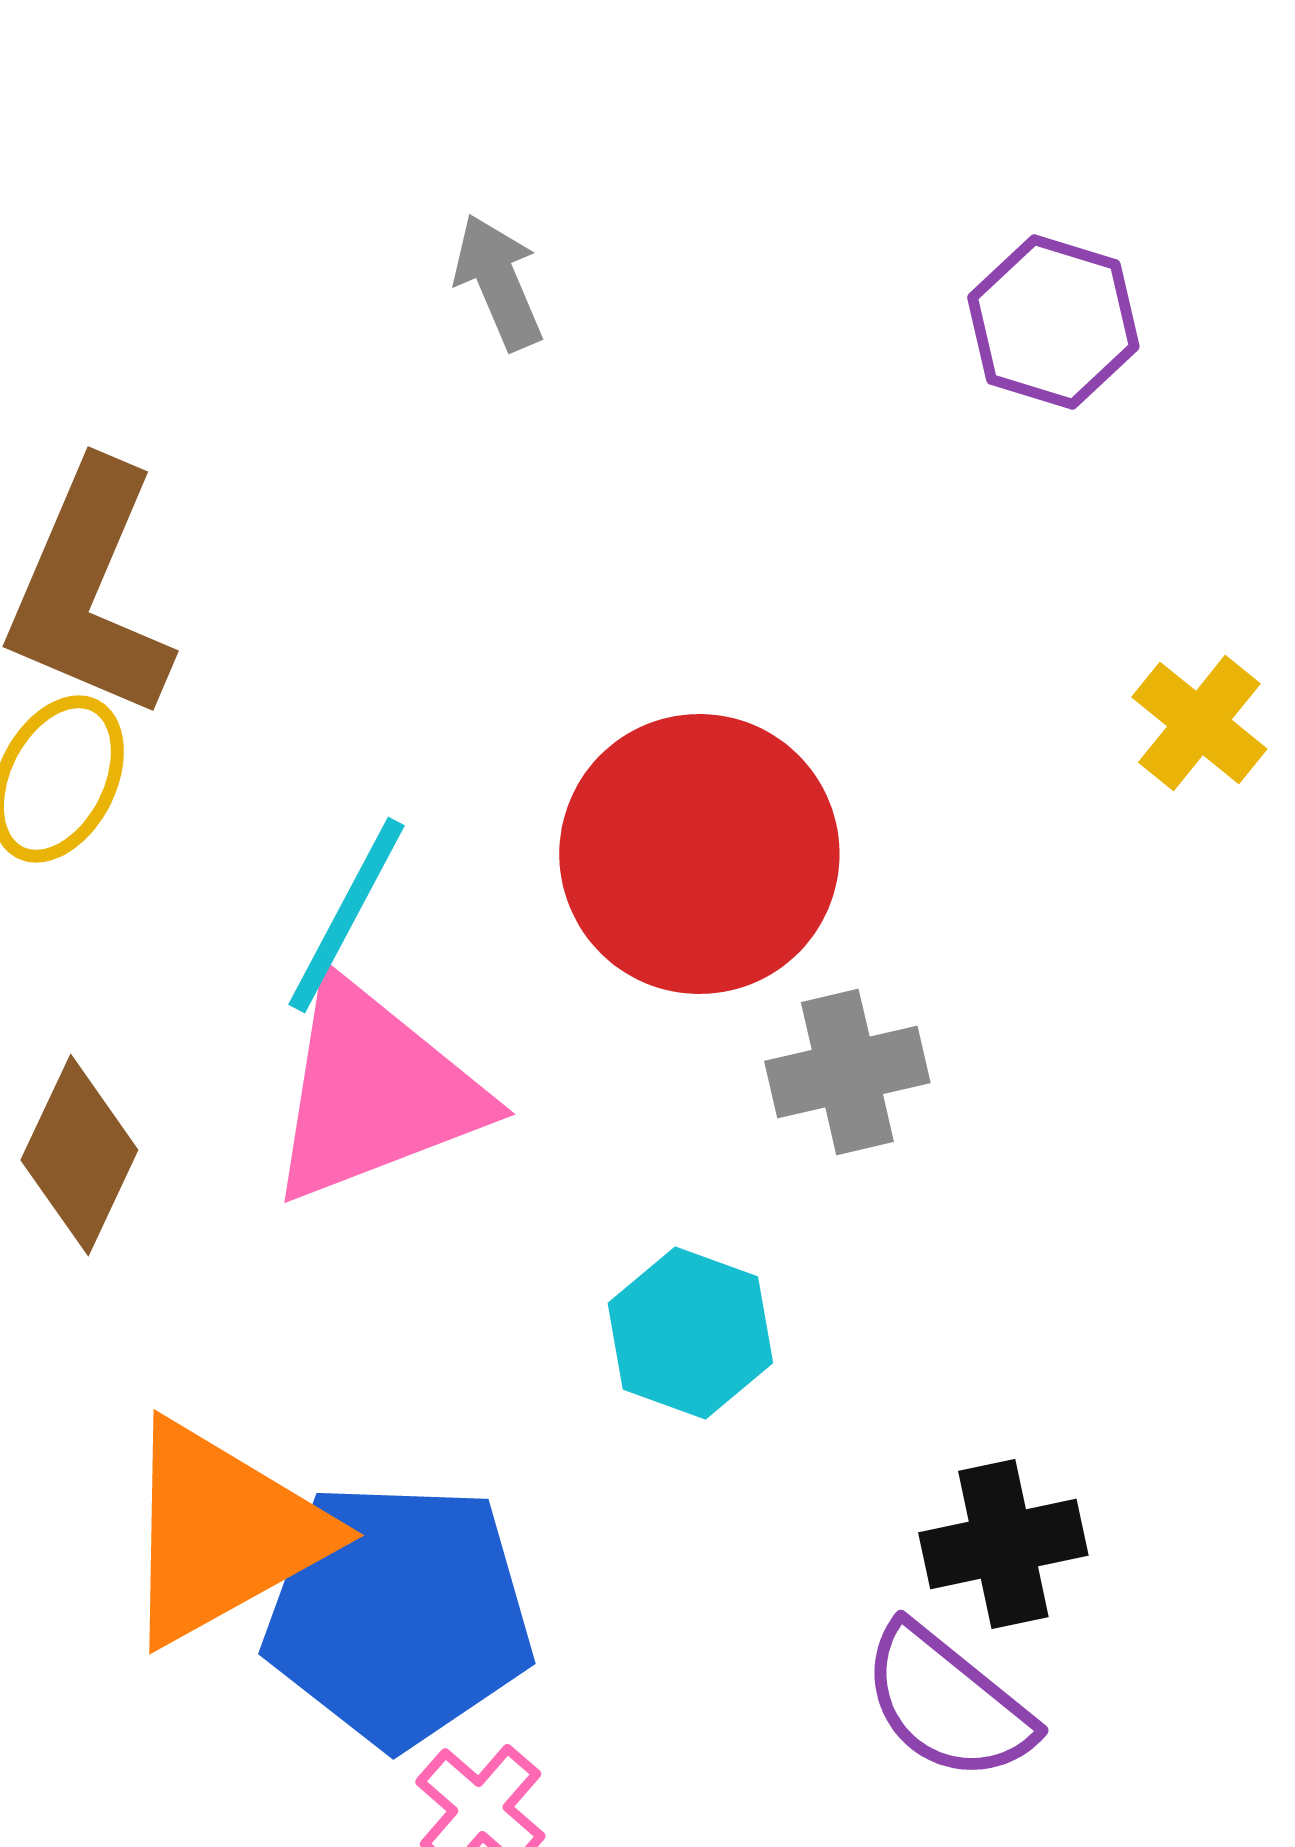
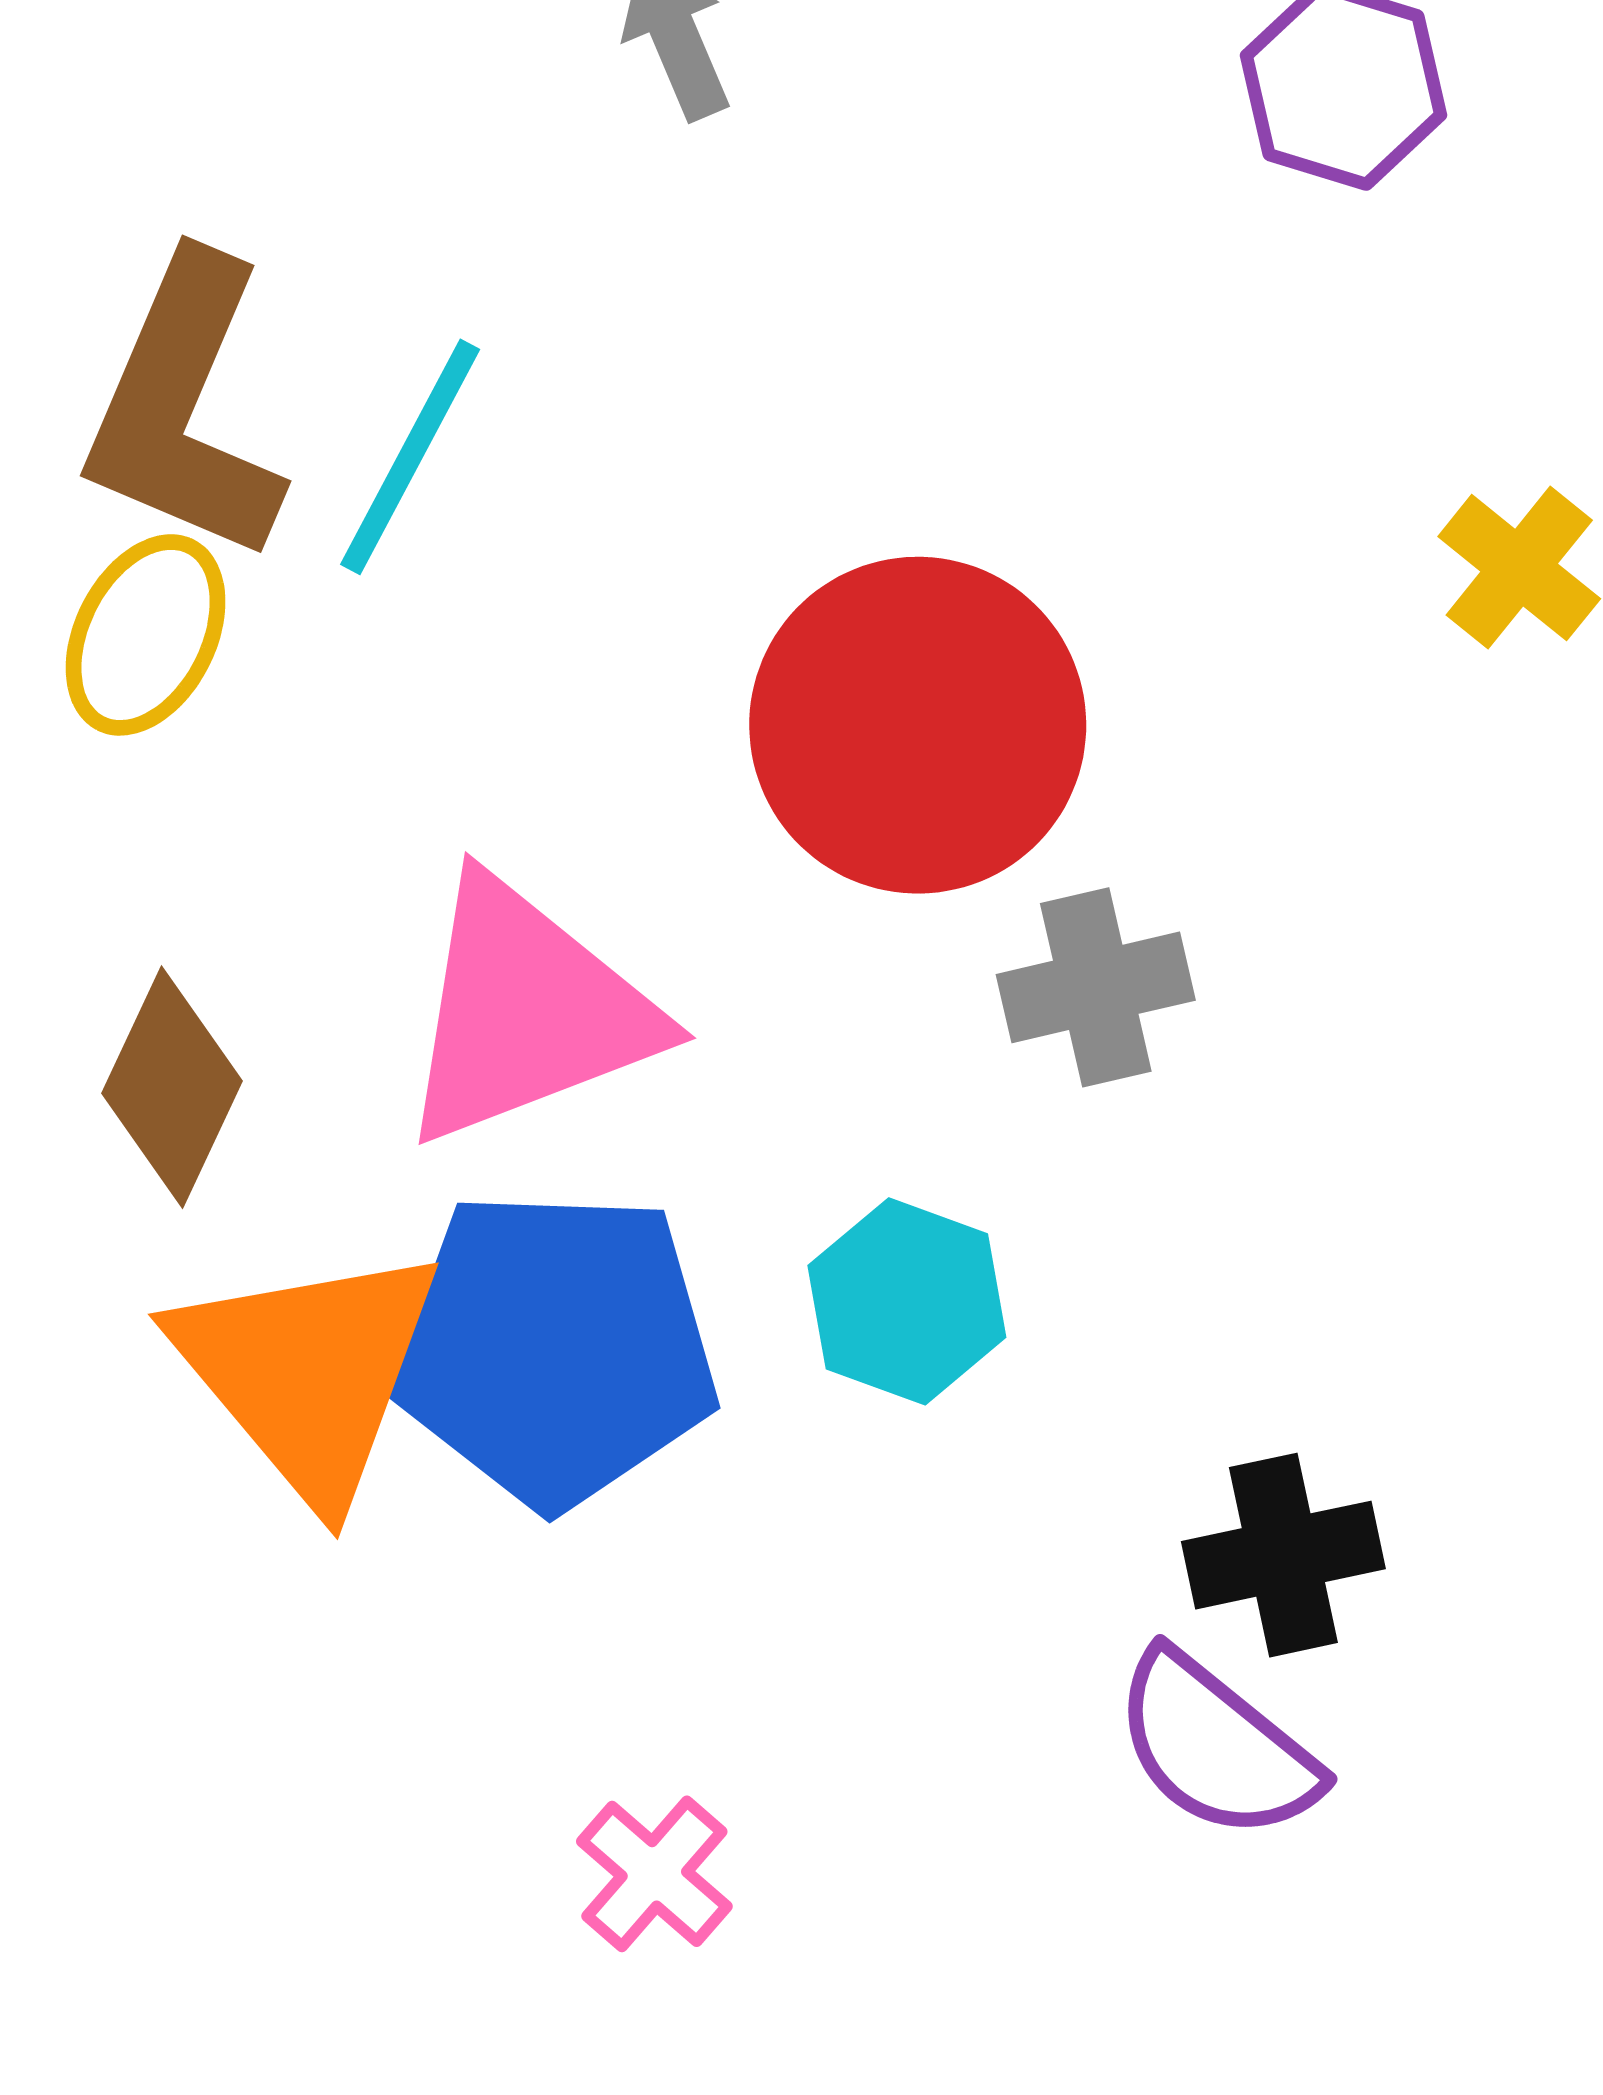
cyan line: (346, 915) -> (410, 457), moved
orange triangle: (222, 1533) -> (308, 1372), moved, turned -41
blue pentagon: (398, 1614) -> (556, 1348), moved

